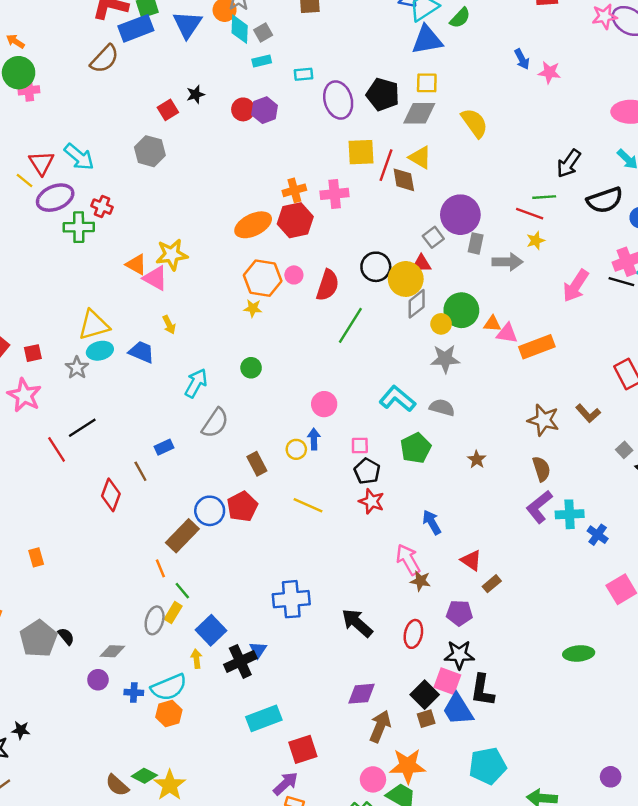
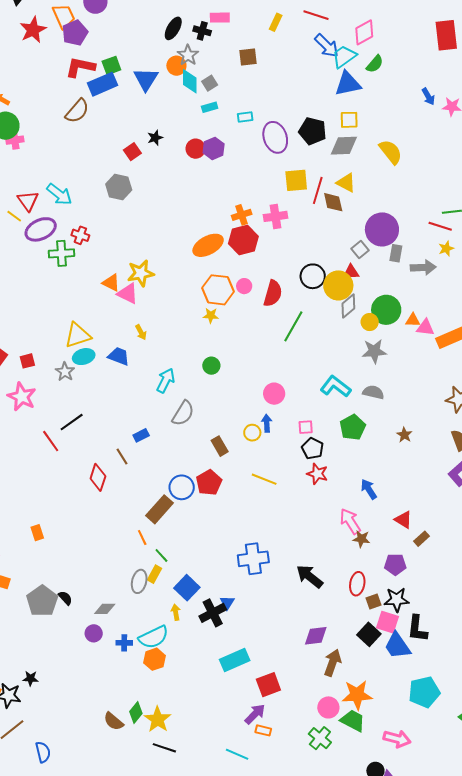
brown square: (426, 719) -> (373, 601), moved
green diamond: (144, 776) -> (136, 712), turned -75

